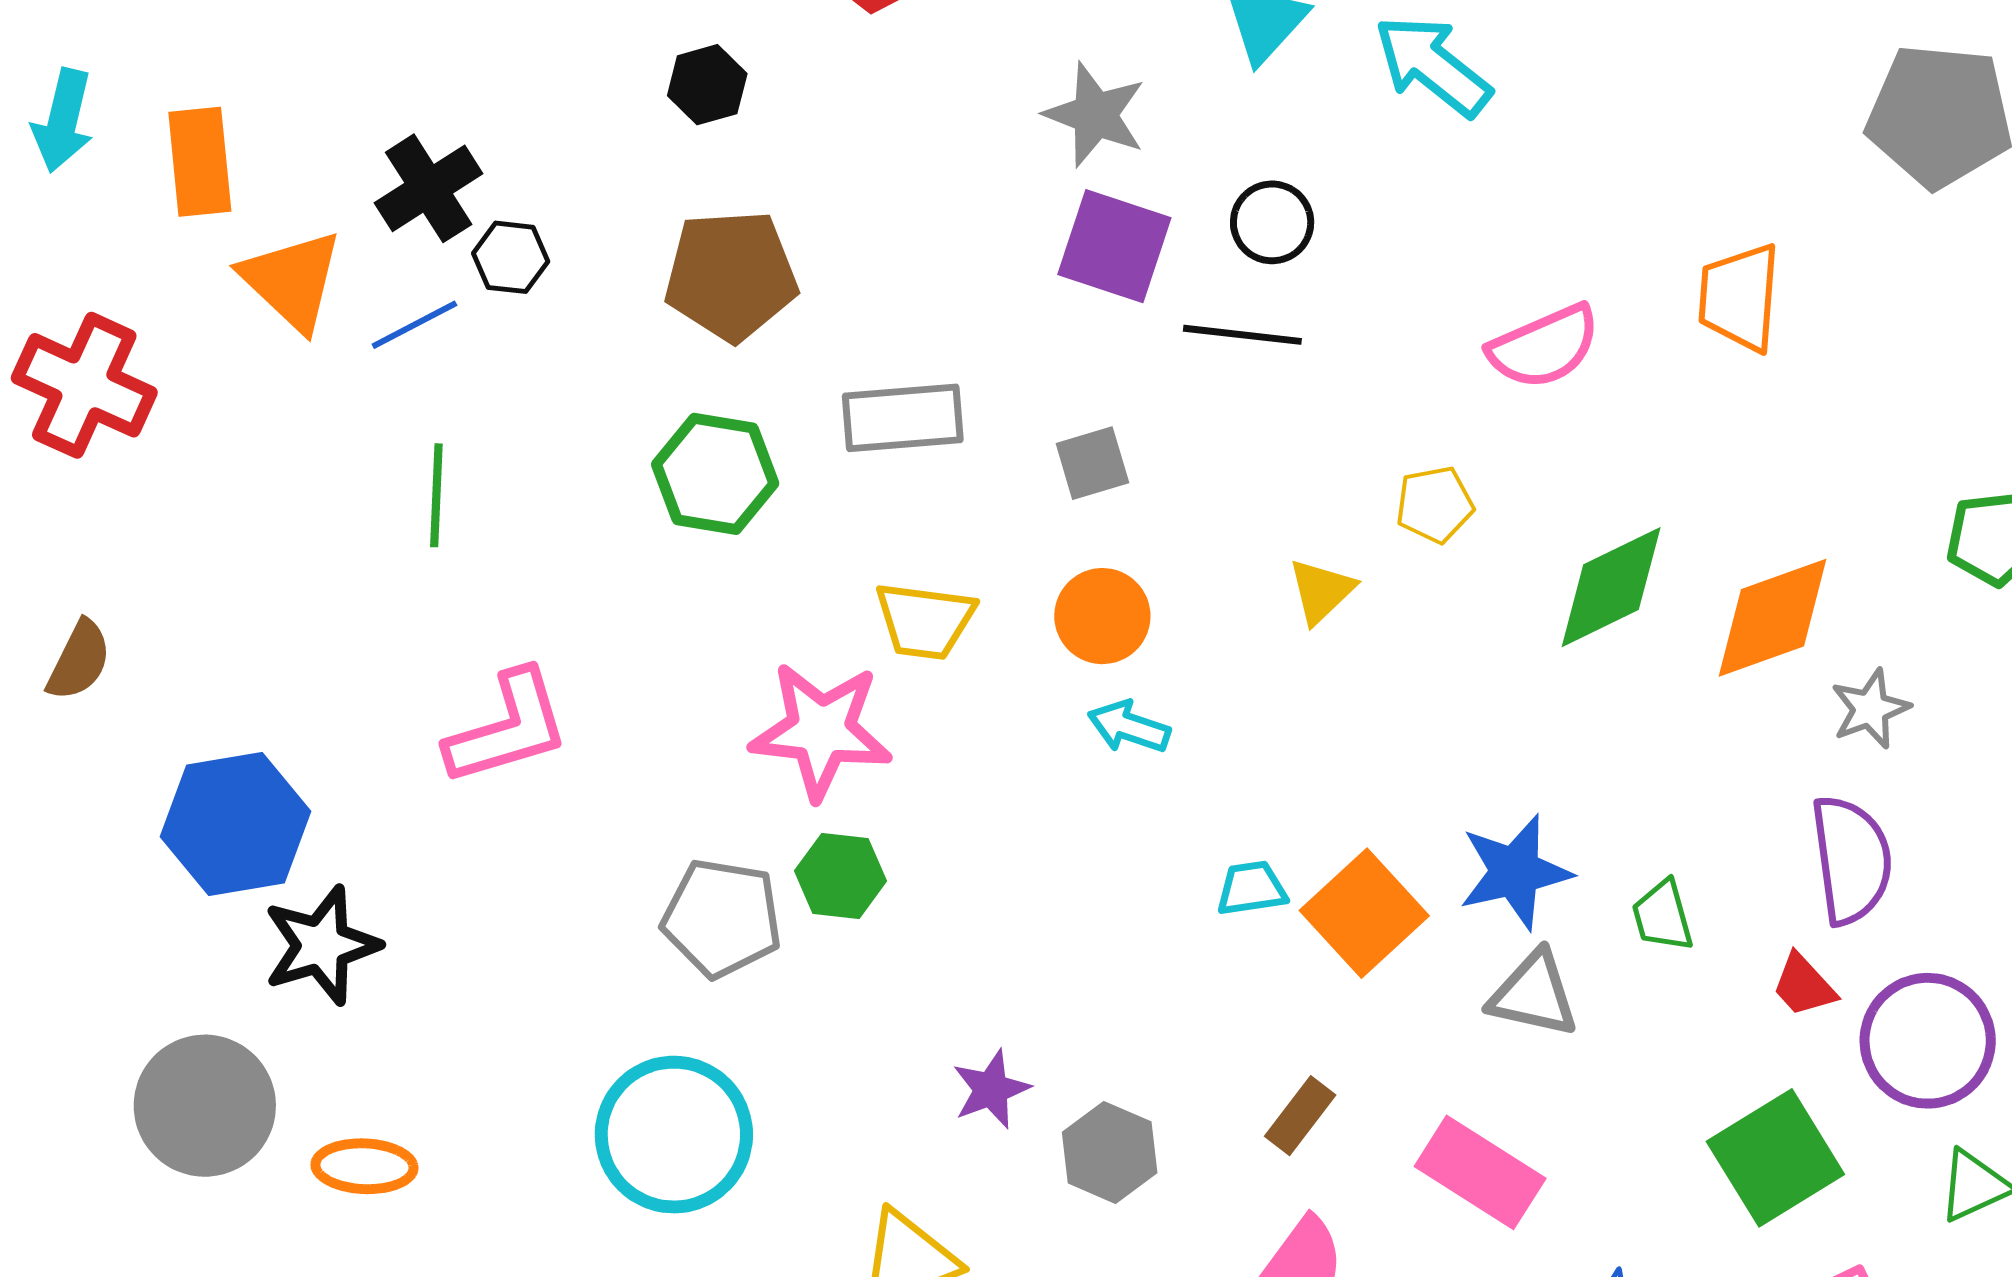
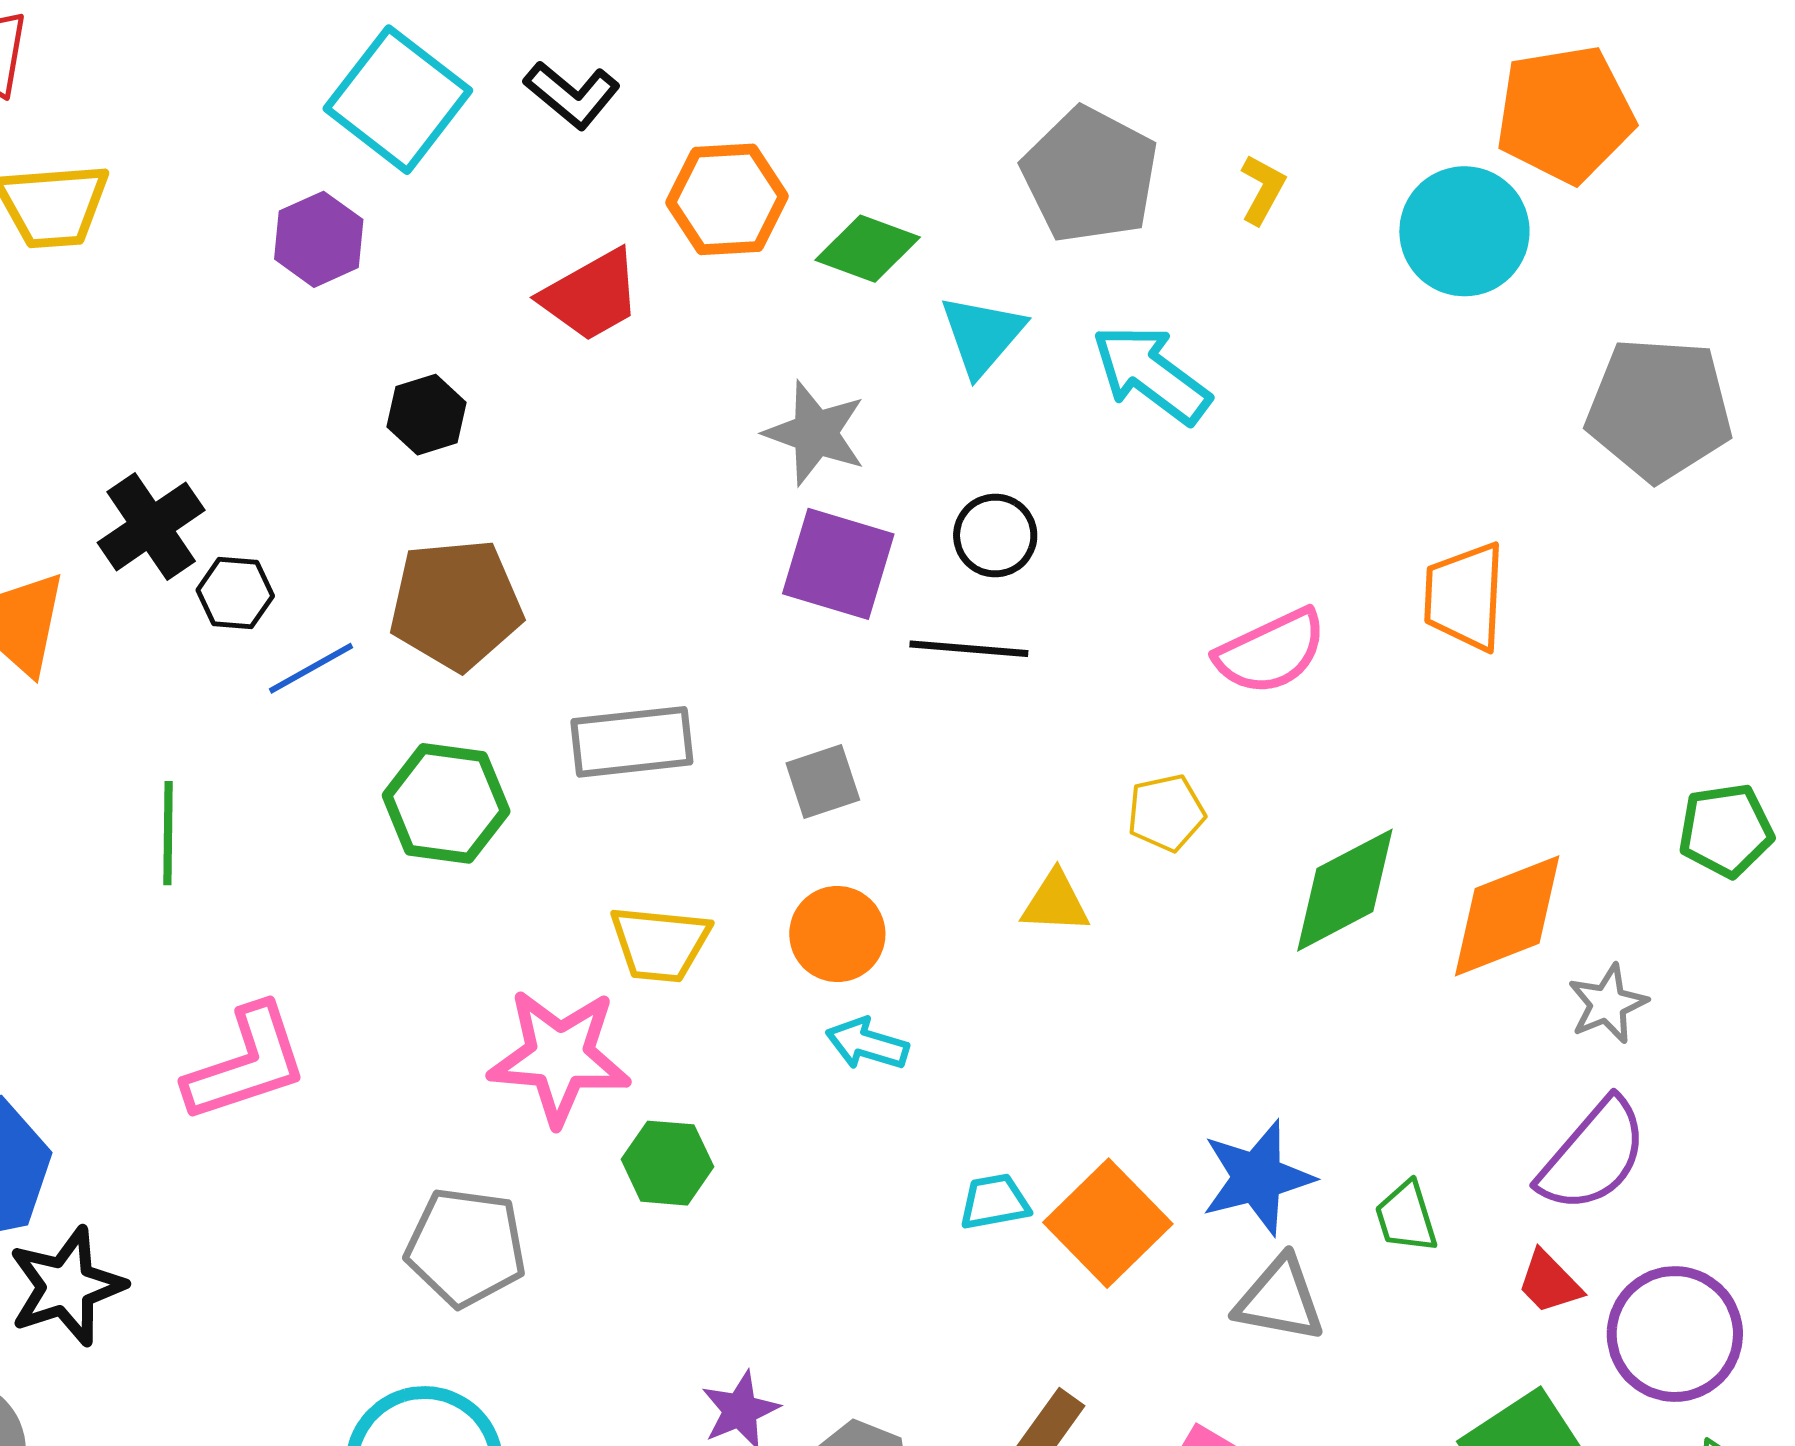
blue line: (414, 325) -> (311, 668), moved
yellow triangle: (1321, 591) -> (1055, 902), turned 48
purple semicircle: (1851, 860) -> (1593, 1156), turned 50
green hexagon: (841, 876) -> (667, 1163), moved

